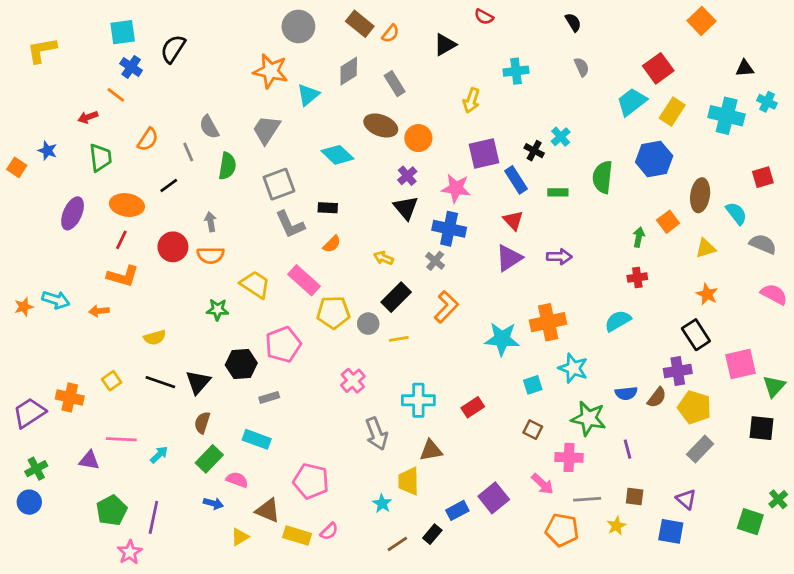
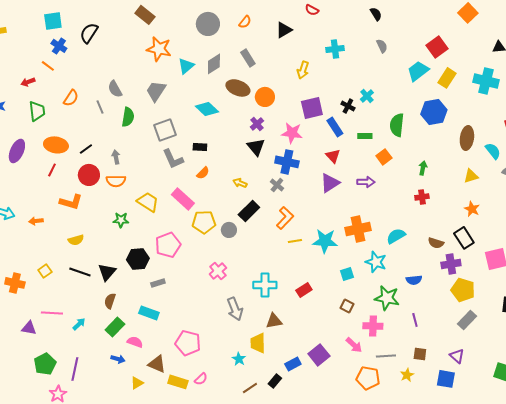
brown rectangle: (360, 24) -> (145, 15), moved
gray circle: (298, 27) -> (208, 24), moved
gray diamond: (349, 71) -> (214, 64), moved
black line: (169, 185) -> (86, 149), moved
orange square: (668, 222) -> (384, 157), moved
orange L-shape: (123, 276) -> (71, 202), moved
cyan semicircle: (618, 321) -> (396, 236), moved
yellow line: (399, 339) -> (295, 241), moved
brown semicircle: (657, 397) -> (436, 243), moved, turned 70

